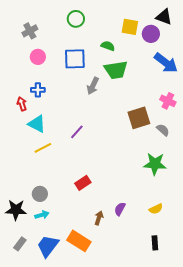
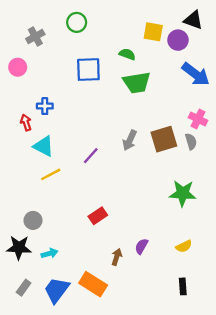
green circle: (76, 19) -> (77, 22), moved
pink circle: (38, 57) -> (18, 67), moved
gray arrow: (93, 86) -> (130, 140), moved
gray semicircle: (163, 130) -> (191, 141), moved, turned 32
gray circle: (40, 194) -> (33, 220), moved

